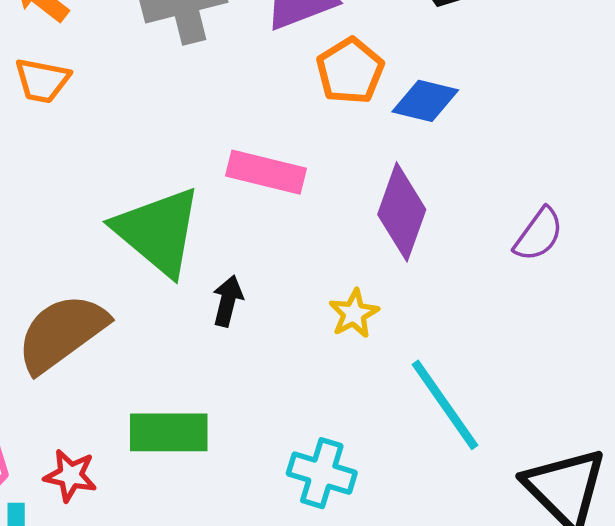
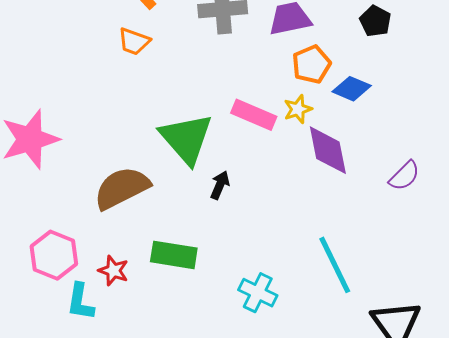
purple diamond: (402, 212) -> (328, 150), turned -40
yellow star: (354, 314) -> (298, 109), moved

